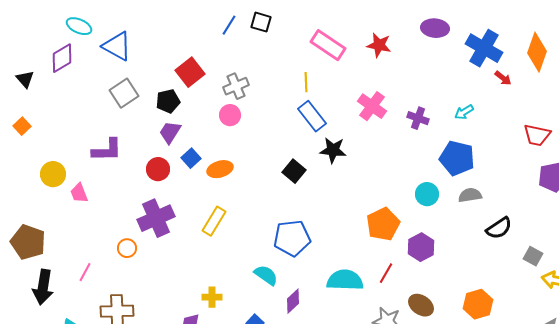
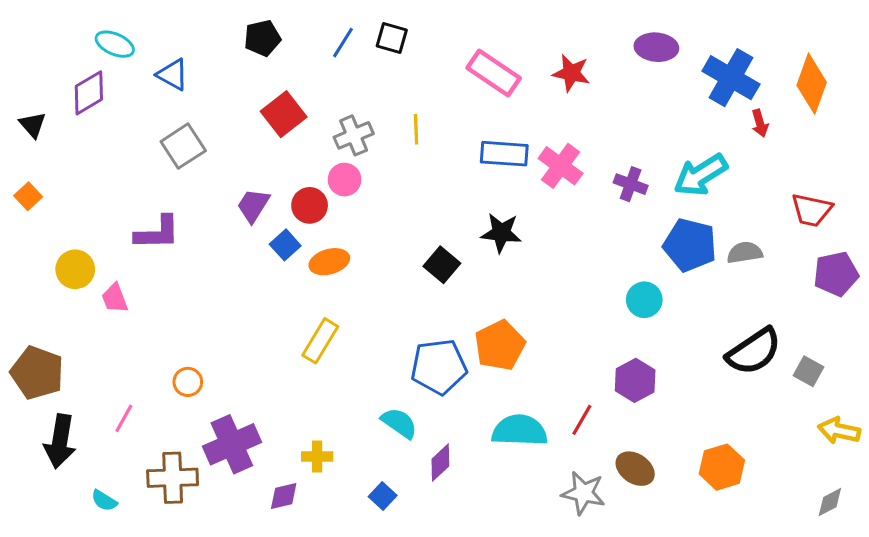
blue triangle: (117, 46) -> (173, 75), size x0.7
red arrow: (503, 78) -> (760, 123), turned 36
yellow line: (306, 82) -> (416, 129), moved
black pentagon: (168, 101) -> (262, 38), moved
cyan arrow: (464, 112) -> (701, 175), size x1.8
blue rectangle: (312, 116) -> (504, 154), moved, turned -48
red circle: (158, 169) -> (310, 205), moved
gray semicircle: (470, 195) -> (745, 253), moved
purple cross: (156, 218) -> (232, 444), moved
orange pentagon: (383, 224) -> (500, 345), moved
black semicircle: (499, 228) -> (754, 351), size x1.4
gray square: (533, 256) -> (809, 371), moved

